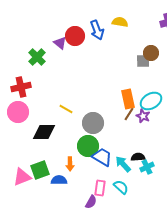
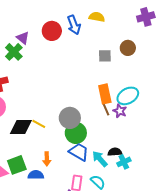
purple triangle: (60, 43) -> (23, 38), moved
gray square: (143, 61) -> (105, 56), moved
yellow line: (66, 109) -> (39, 124), moved
brown line: (129, 114) -> (106, 109), turned -56
green circle: (88, 146) -> (76, 133), moved

